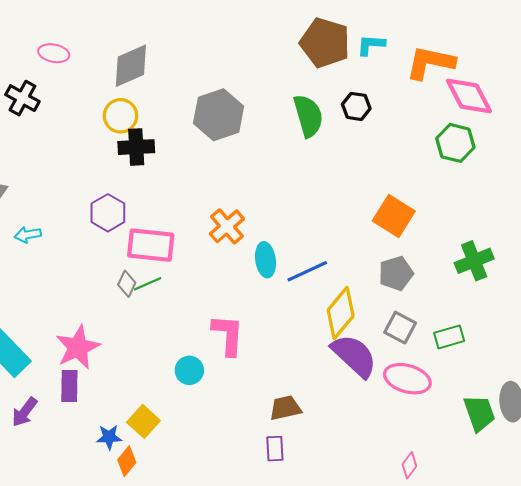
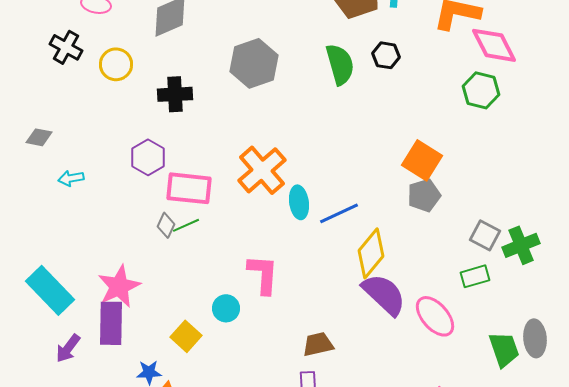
yellow circle: (121, 116) -> (116, 64), moved
orange cross: (227, 226) -> (262, 170), size x1.4
green cross: (474, 261) -> (521, 245), moved
gray pentagon: (396, 273) -> (424, 195), moved
gray square: (400, 328) -> (485, 235), moved
pink ellipse: (407, 379) -> (435, 316), turned 33
purple rectangle: (69, 386) -> (111, 323), size x1.4
yellow square: (143, 421) -> (186, 336), moved

